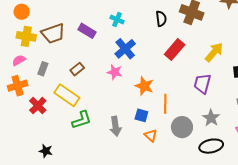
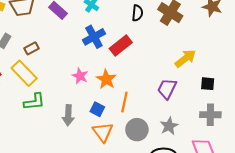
red rectangle: (175, 49) -> (121, 45), moved
brown rectangle: (77, 69) -> (31, 48), moved
pink star: (115, 72) -> (80, 76), moved
orange triangle: (151, 136) -> (103, 132), size x1.5

